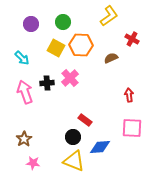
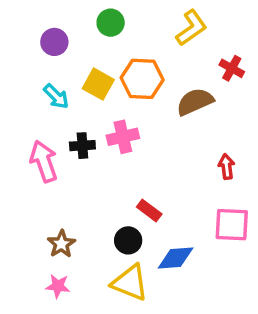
green circle: (63, 22) -> (111, 23), moved
cyan arrow: (22, 58) -> (56, 96), moved
brown semicircle: (111, 58) -> (195, 102), size x1.5
pink cross: (70, 78) -> (123, 137), turned 30
brown star: (24, 139) -> (61, 244), moved

